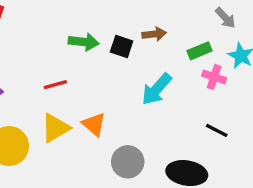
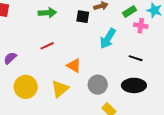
green arrow: (84, 42) -> (47, 13), moved
yellow triangle: (55, 128) -> (60, 89), moved
black line: (217, 130) -> (136, 58), moved

